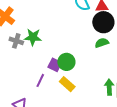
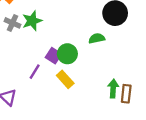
green star: (33, 37) -> (32, 21), turned -30
green semicircle: (102, 43) -> (97, 38), moved

